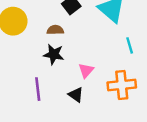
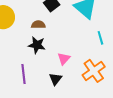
orange cross: (122, 85) -> (94, 71), turned -30
black triangle: (76, 95) -> (55, 79), turned 32

